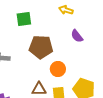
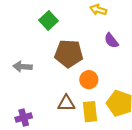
green square: (24, 19) -> (49, 20), turned -35

